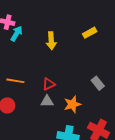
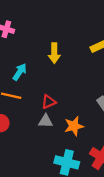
cyan arrow: (17, 34) -> (20, 72), moved

